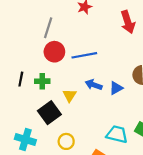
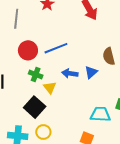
gray line: (48, 28) -> (16, 19), moved
green cross: (42, 81) -> (36, 75), moved, turned 32
yellow circle: (66, 141) -> (43, 132), moved

